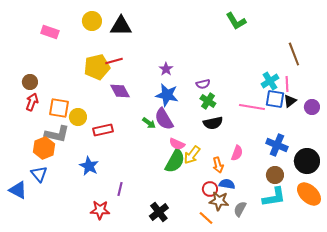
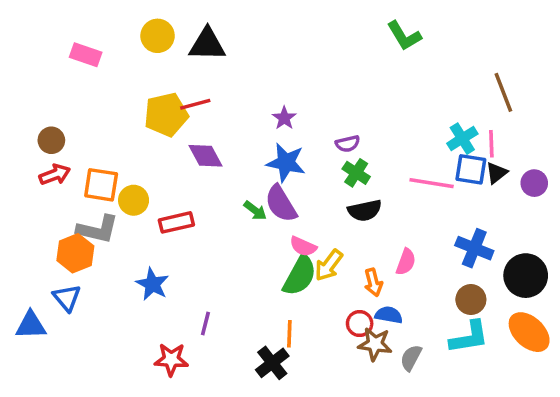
red arrow: (32, 102) -> (55, 175), turned 48
blue triangle: (18, 190) -> (31, 325), turned -30
orange line: (206, 218) -> (289, 334), moved, turned 49

